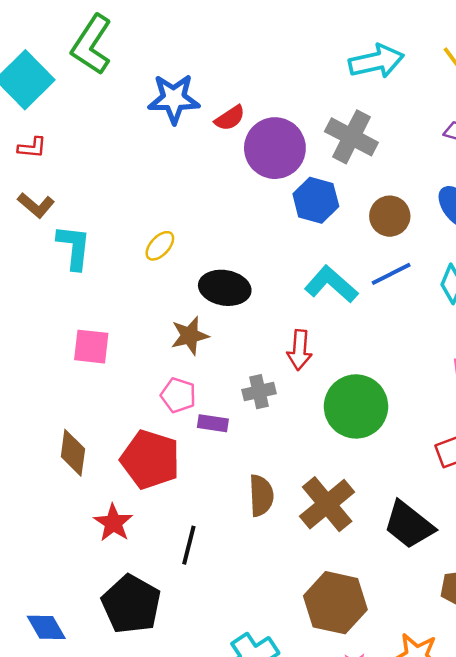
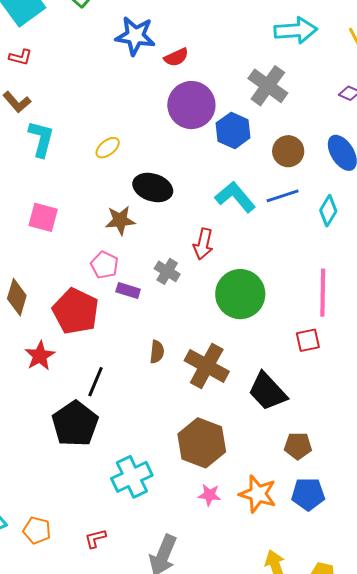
purple circle: (275, 148) -> (191, 105), moved
gray cross: (259, 392) -> (167, 271), turned 35
brown semicircle: (261, 496) -> (157, 352), size x0.7
brown cross: (327, 504) -> (207, 366), turned -30
black pentagon: (131, 604) -> (75, 424), moved

